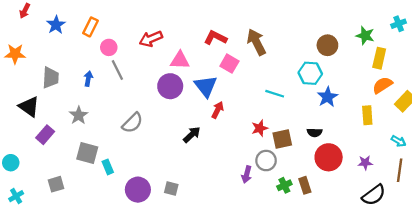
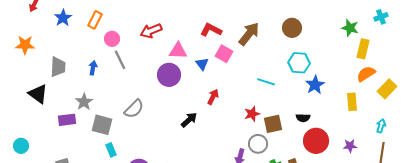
brown arrow: (256, 42) -> (249, 34), turned 65
brown circle: (327, 45) -> (292, 28), moved
blue triangle: (206, 86) -> (202, 64), moved, size x0.6
purple rectangle: (45, 135) -> (67, 120), moved, turned 42
cyan arrow: (399, 141) -> (381, 126), turned -104
gray square: (87, 153) -> (102, 125), moved

